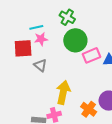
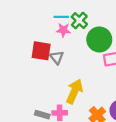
green cross: (67, 17) -> (79, 21), moved
red square: (23, 48) -> (41, 51), moved

